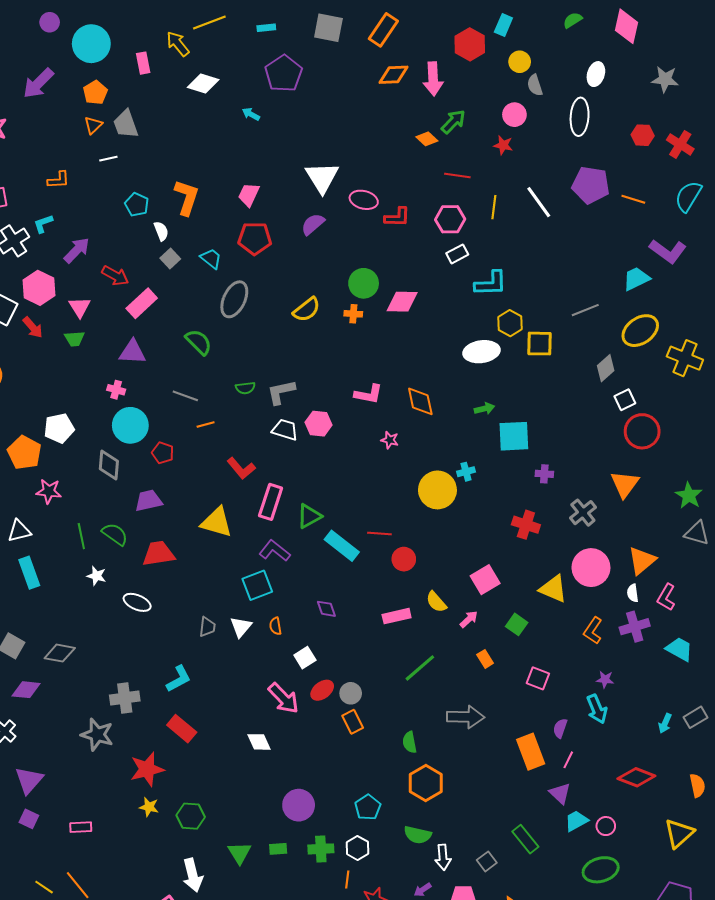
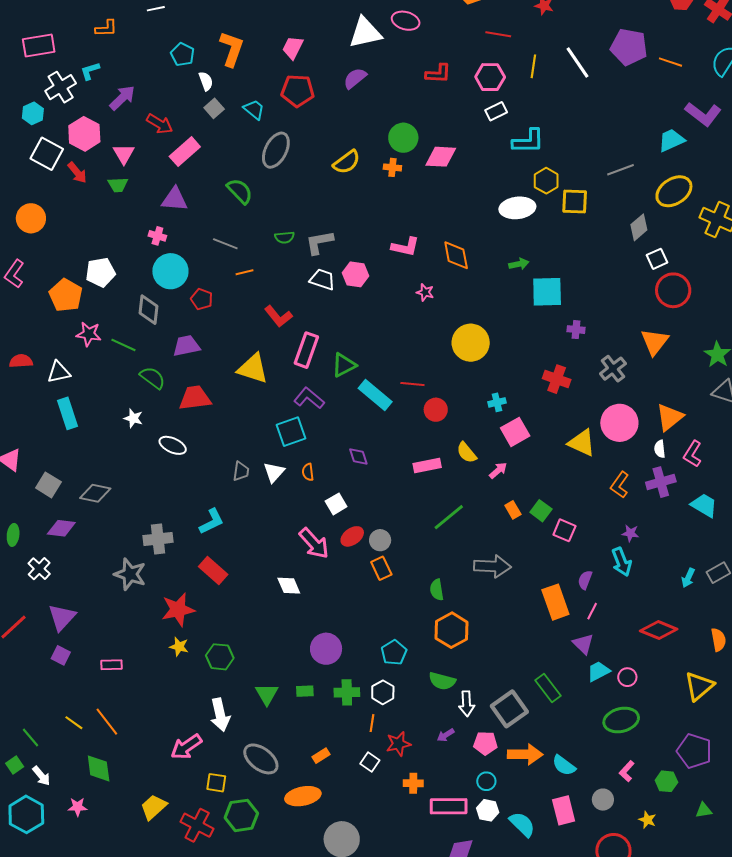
white triangle: (322, 177) -> (365, 33), turned 48
pink ellipse: (364, 200) -> (406, 21), moved
cyan cross: (466, 472) -> (497, 402), moved
green line: (81, 536) -> (123, 345), moved, turned -55
green square: (517, 624) -> (541, 511), moved
gray square: (487, 861) -> (509, 709), size x1.8

